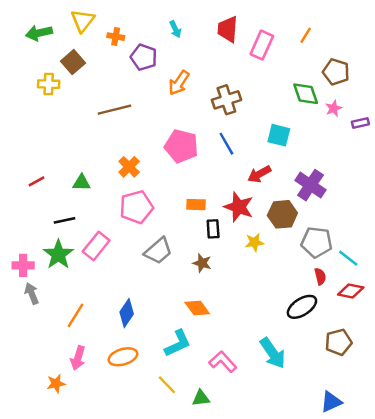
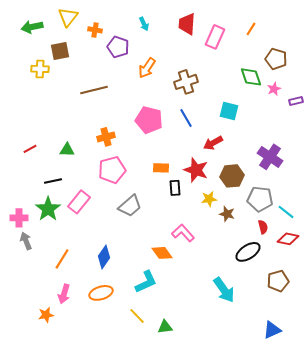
brown square: (73, 62) -> (60, 51), turned 30
orange cross: (129, 167) -> (106, 137), turned 30
purple cross: (310, 185) -> (270, 157), moved
brown star: (202, 263) -> (227, 214), moved
pink L-shape: (223, 362) -> (183, 233), moved

